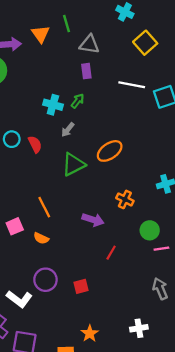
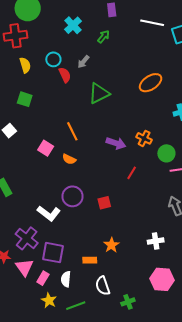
cyan cross: (53, 105) -> (73, 25), moved, turned 30
gray arrow: (68, 130) -> (83, 62), moved
cyan circle: (12, 139) -> (53, 59), moved
orange ellipse: (110, 151) -> (151, 83), moved
orange cross: (125, 199) -> (144, 138), moved
pink square: (15, 226) -> (46, 148), turned -35

